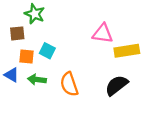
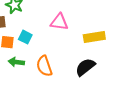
pink triangle: (103, 33) -> (59, 22), moved

